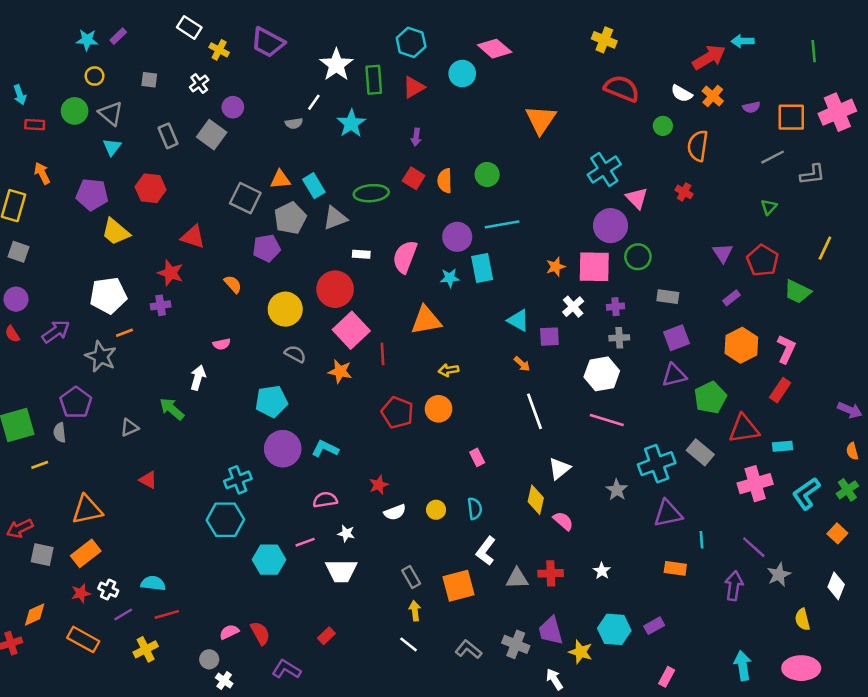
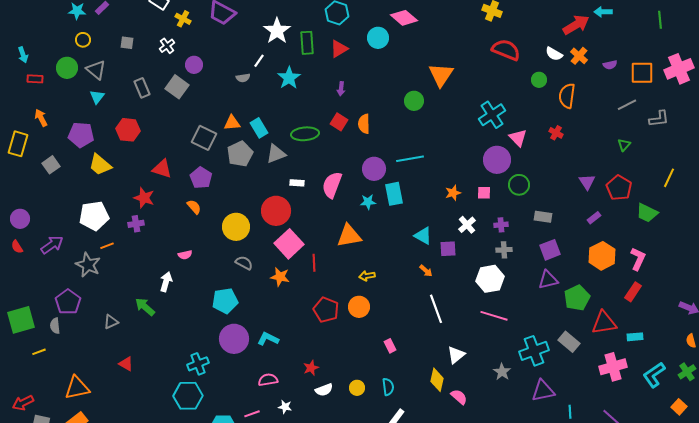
green circle: (487, 174) -> (414, 101), moved
purple pentagon: (267, 248) -> (201, 178), moved, turned -30
gray square: (18, 252) -> (51, 165), moved, turned 36
pink square: (594, 267) -> (484, 193), size x0.5

